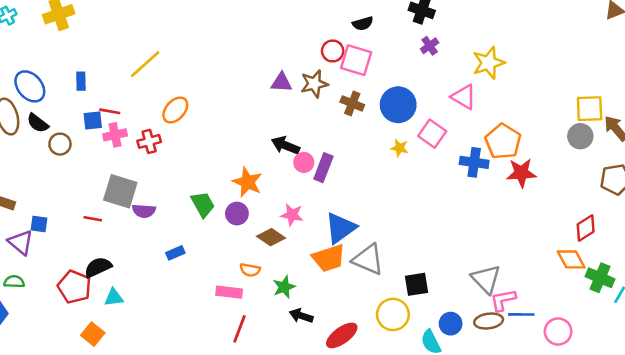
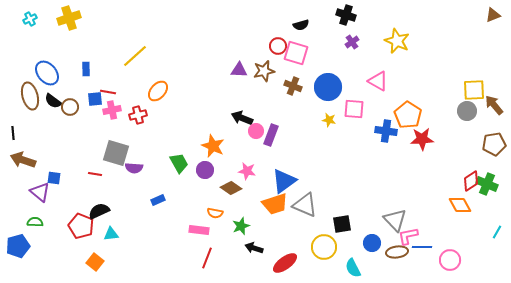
yellow star: (489, 63) -> (397, 41), moved, turned -30
pink square: (432, 134) -> (354, 109), turned -30
brown circle: (60, 144) -> (70, 107), moved
green cross: (600, 278) -> (487, 184), moved
blue circle: (451, 324) -> (372, 243), moved

